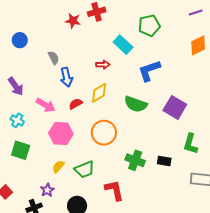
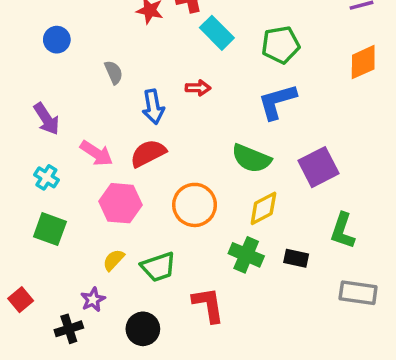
green pentagon: (149, 26) -> (281, 45), moved
cyan rectangle: (123, 45) -> (217, 33), moved
blue arrow: (66, 77) -> (153, 107), moved
yellow diamond: (99, 93) -> (263, 208), moved
red semicircle: (76, 104) -> (148, 153), size x1.5
purple square: (175, 107) -> (318, 167), turned 30

